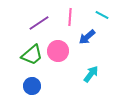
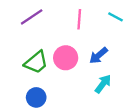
purple line: (39, 23) -> (32, 17), moved
blue arrow: (87, 37) -> (99, 56), moved

